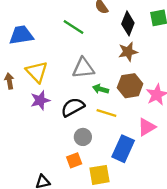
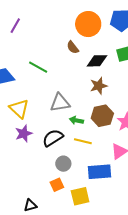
black diamond: (128, 23) -> (97, 61), turned 70
green line: (74, 27) -> (38, 67), moved
blue rectangle: (123, 149) -> (100, 172), turned 65

